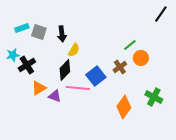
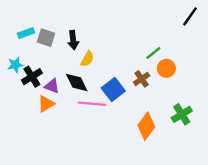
black diamond: (65, 70) -> (77, 82), turned -70
purple triangle: (55, 96) -> (52, 86), moved
green cross: (154, 97) -> (182, 114), turned 30

